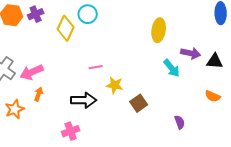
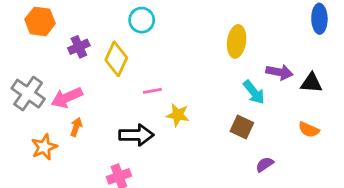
purple cross: (36, 14) -> (79, 47), moved
yellow diamond: (66, 28) -> (116, 59), moved
brown square: (139, 103) -> (242, 127), moved, turned -30
purple semicircle: (180, 122) -> (265, 164), turned -104

